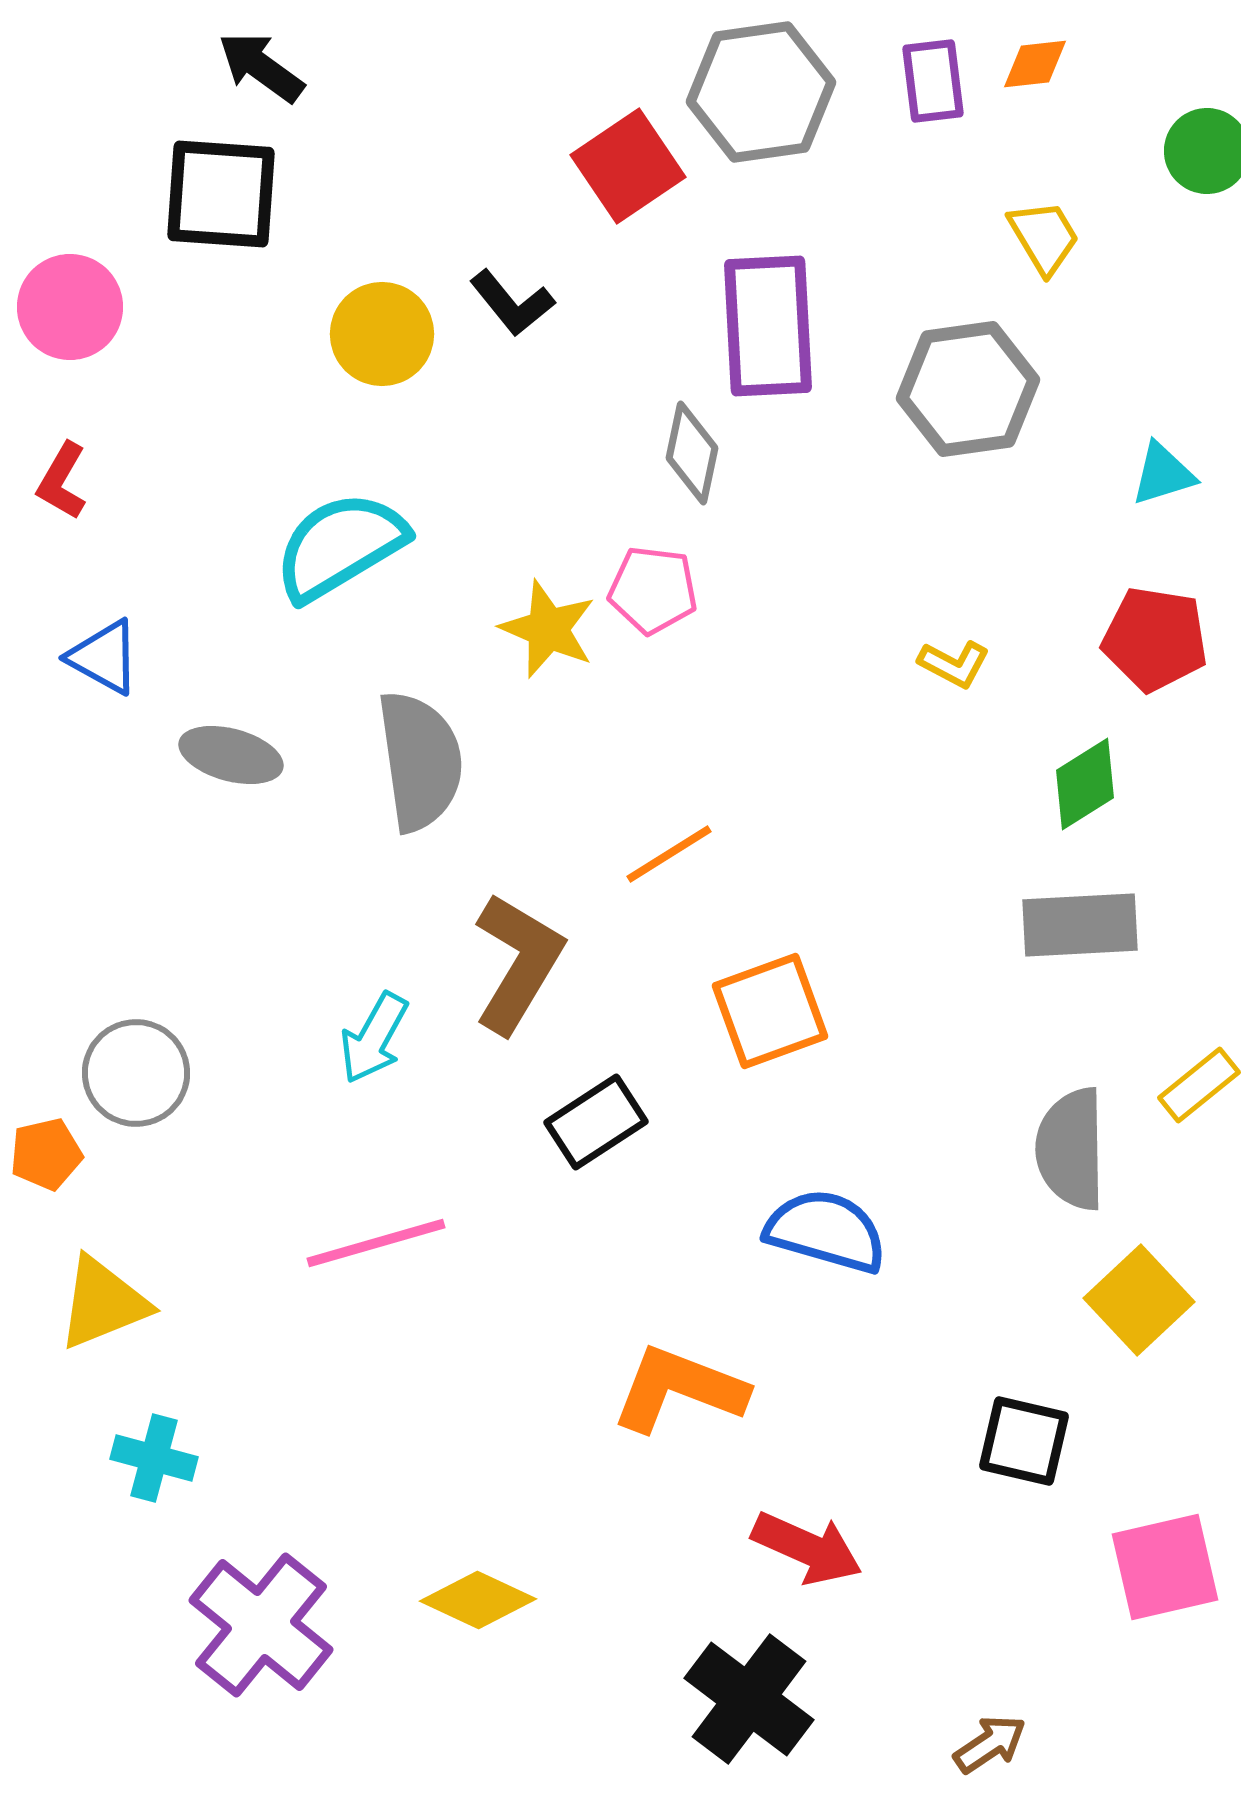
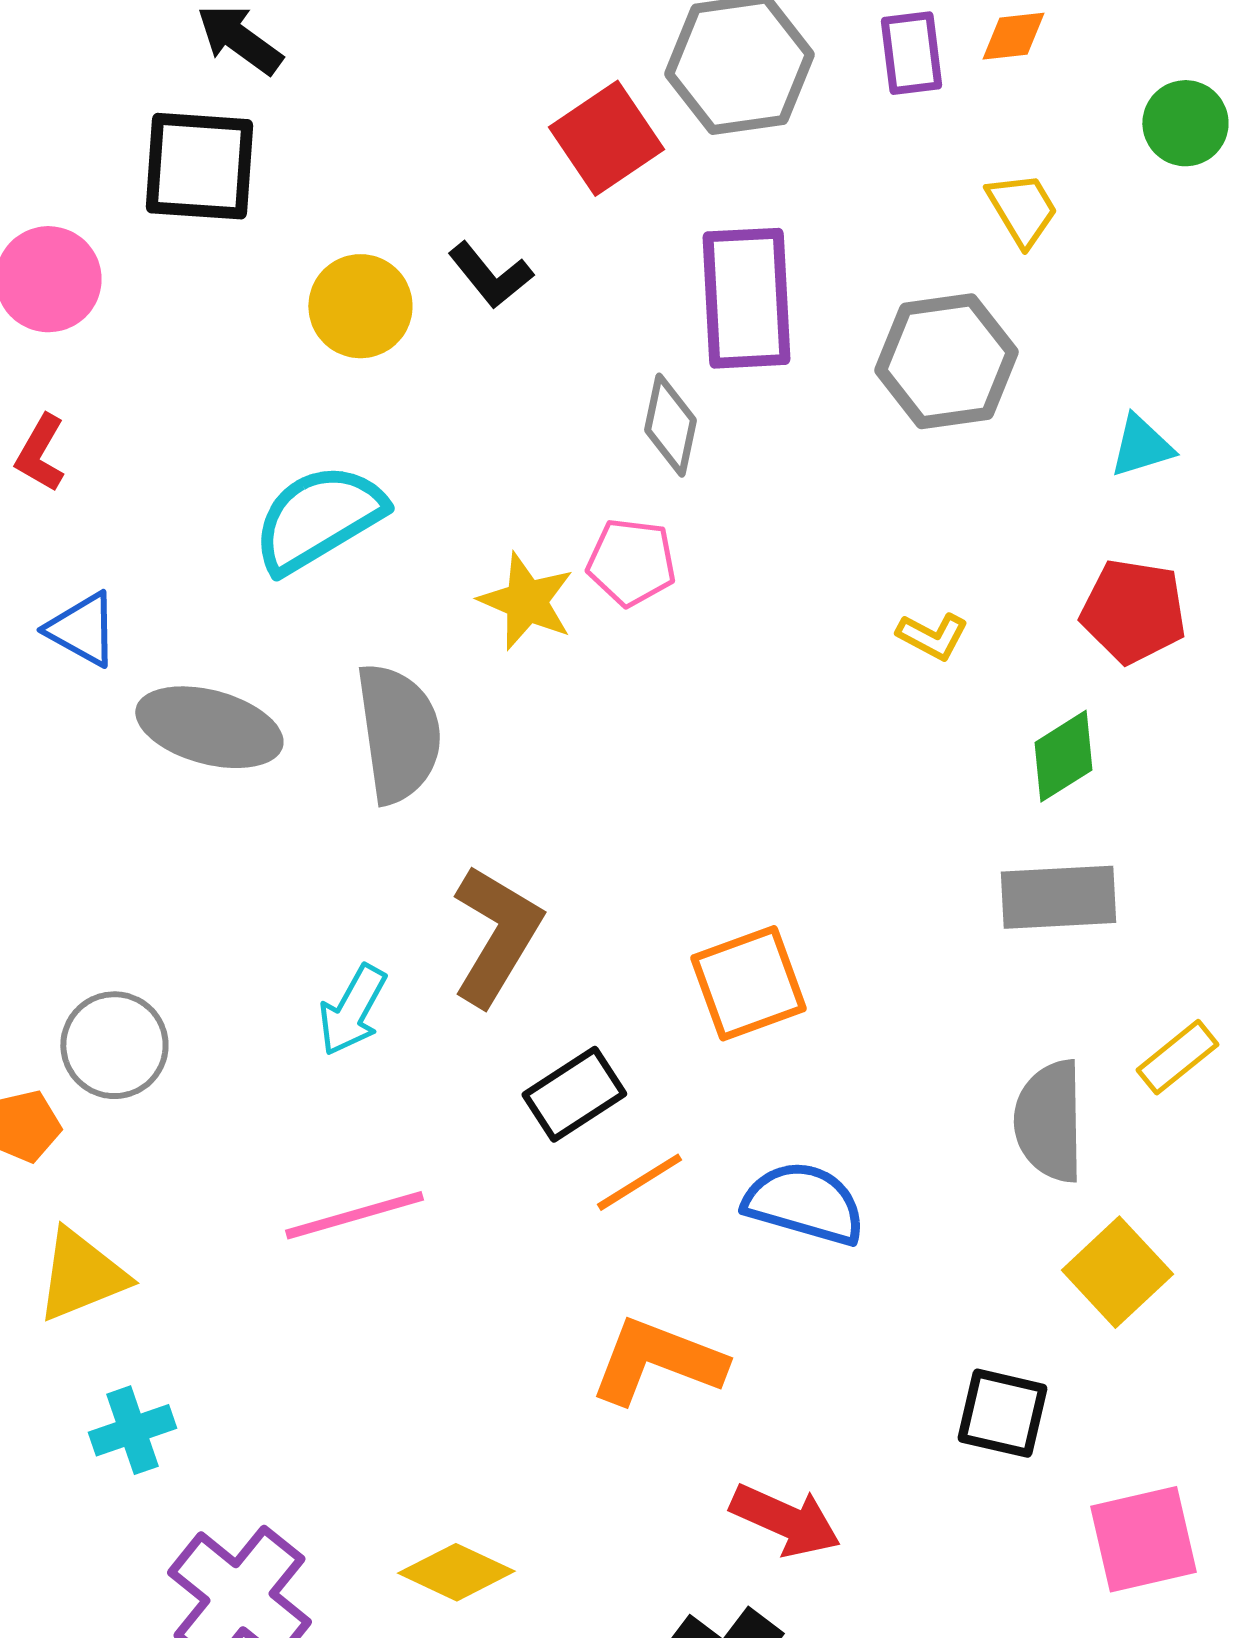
gray ellipse: (231, 755) -> (209, 727), size x1.4
orange line: (669, 854) -> (639, 1182), moved
cyan cross: (154, 1458) -> (132, 1430), turned -34

